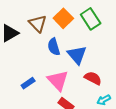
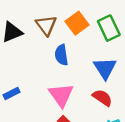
blue triangle: (77, 55) -> (105, 68), moved
blue rectangle: (28, 83) -> (11, 94), moved

